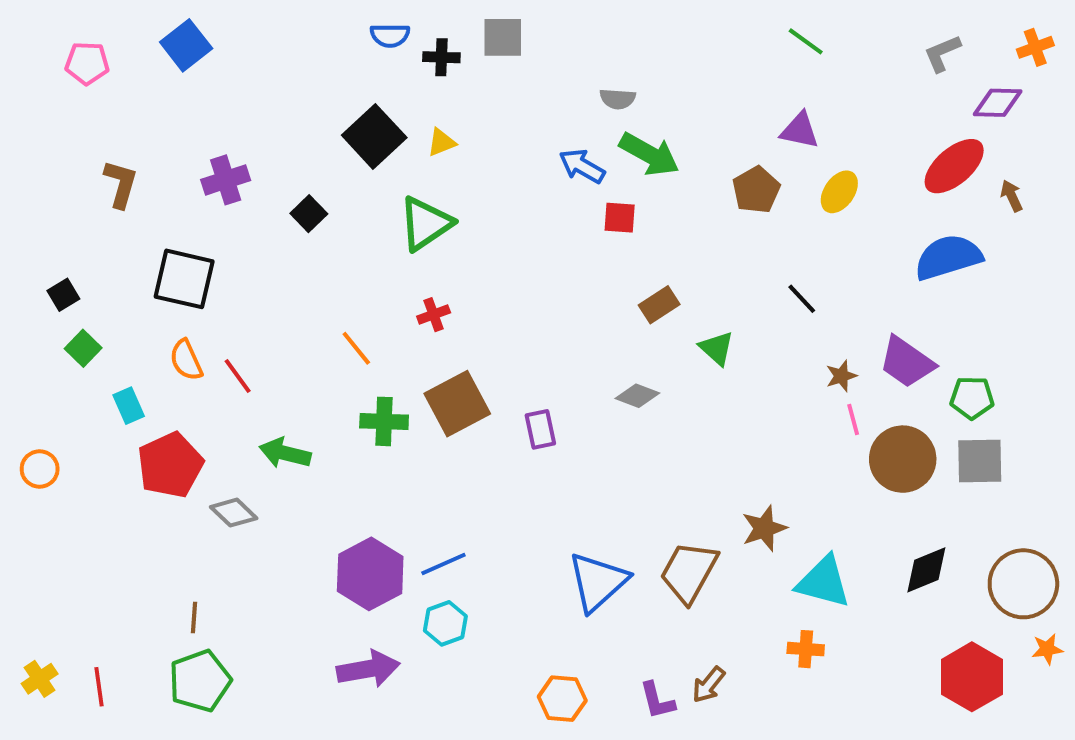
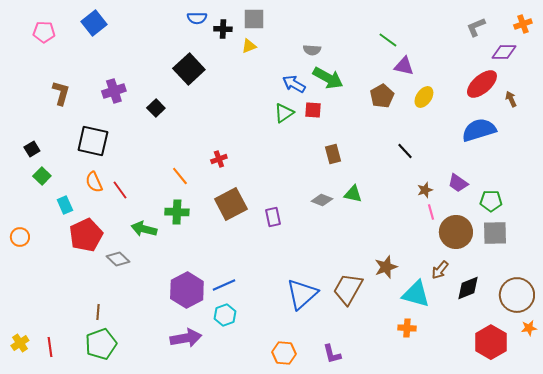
green line: (806, 41) -> (388, 40), moved
yellow triangle: (441, 142) -> (249, 46), moved
green triangle: (426, 224) -> (284, 113), moved, size x0.7
brown rectangle: (659, 305) -> (333, 154), turned -72
green triangle: (717, 348) -> (353, 194), moved, turned -30
purple trapezoid: (907, 362) -> (458, 183), size x0.7
green cross: (384, 421) -> (177, 212), moved
brown arrow: (709, 685) -> (440, 270), moved

